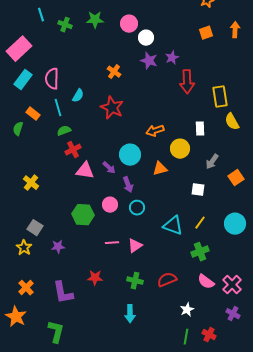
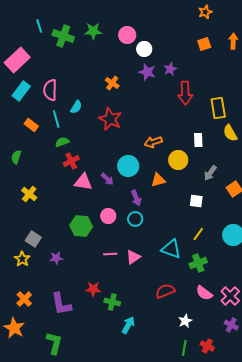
green cross: (65, 25) -> (63, 36), size x1.5
green semicircle: (18, 129) -> (16, 157), moved
purple arrow: (128, 185) -> (136, 198), moved
cyan triangle: (173, 226) -> (171, 249), moved
green cross: (135, 281) -> (112, 302), moved
cyan arrow: (130, 314) -> (128, 325), turned -150

